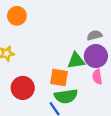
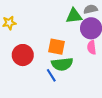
green triangle: (76, 61) -> (74, 16), moved

